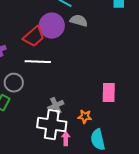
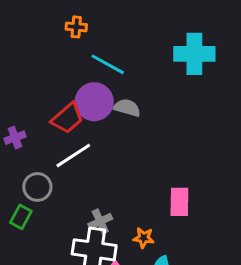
gray semicircle: (79, 21) -> (127, 108), moved
white line: (38, 62) -> (73, 156), turned -35

